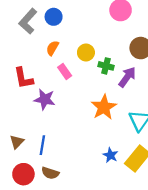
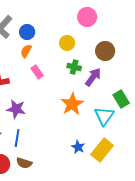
blue circle: (54, 17) -> (27, 32), moved
yellow circle: (86, 52) -> (67, 43), moved
purple star: (45, 99) -> (16, 109), moved

